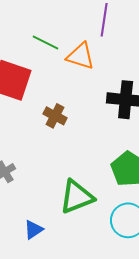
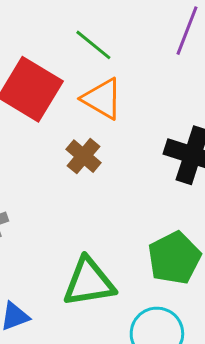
orange triangle: (81, 56) -> (102, 99), moved

